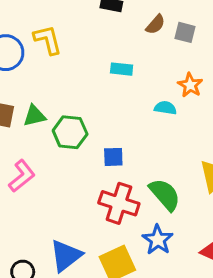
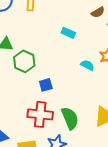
blue square: (113, 157) -> (46, 85), turned -32
red cross: (119, 203) -> (40, 114), turned -30

